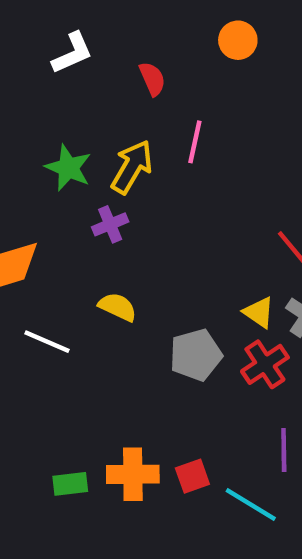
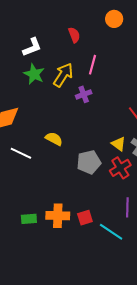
white L-shape: (72, 53) -> (32, 47), moved
purple cross: (110, 224) -> (84, 94), moved

